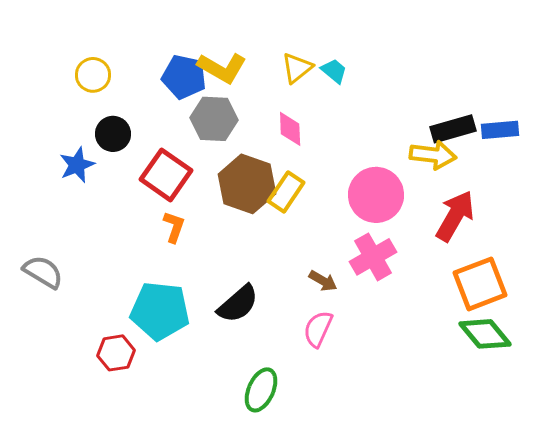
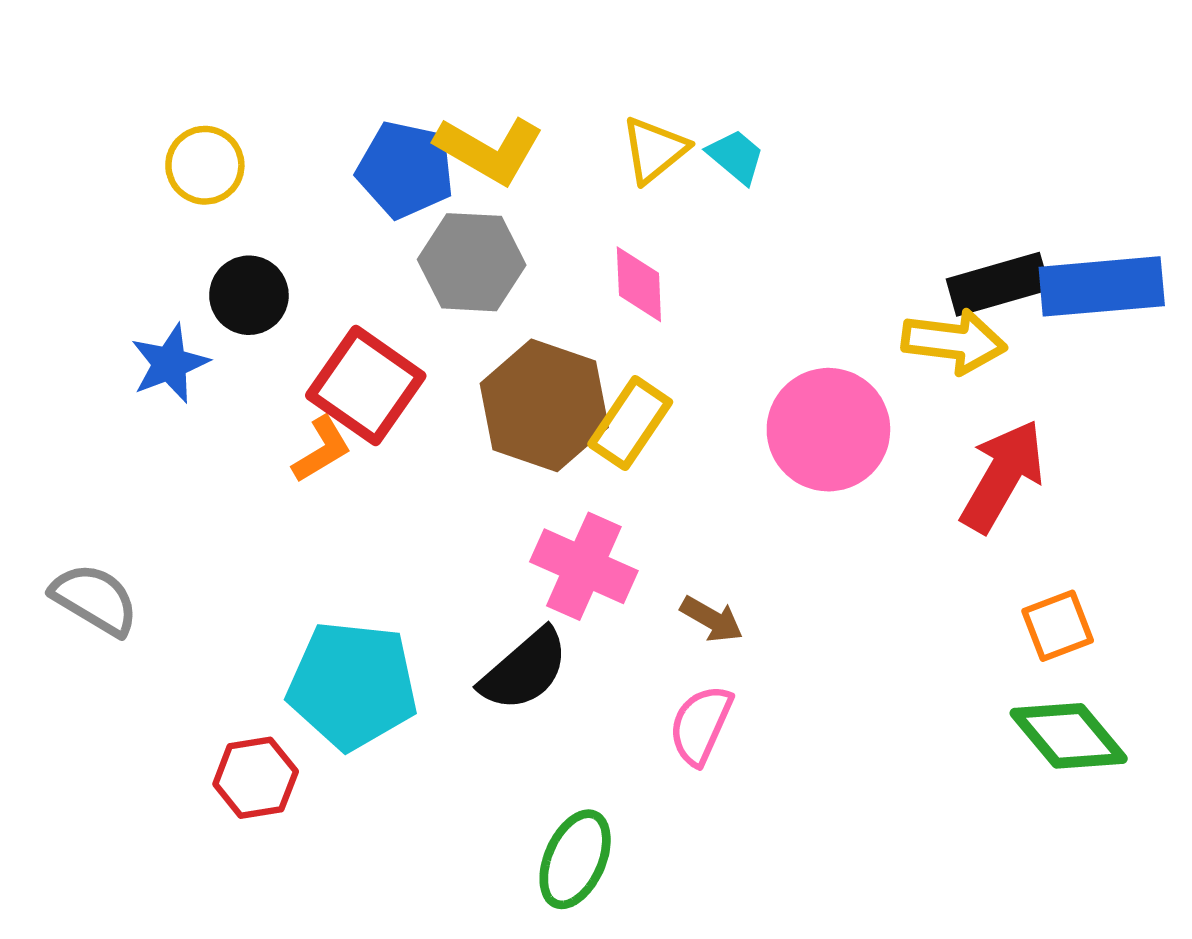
blue rectangle: (500, 130) -> (1102, 286), size x1.5
orange L-shape: (174, 227) -> (322, 449), moved, turned 40
pink cross: (373, 257) -> (584, 566), moved, turned -36
orange square: (480, 284) -> (1058, 626), size x0.6

